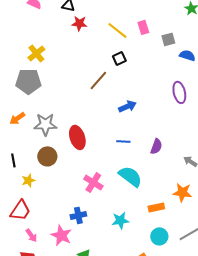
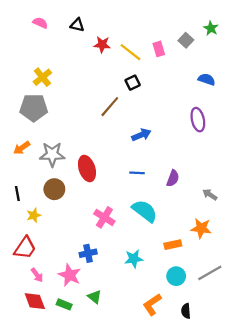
red star: (79, 23) -> (102, 45), moved
gray square: (168, 39) -> (186, 40), moved, turned -32

